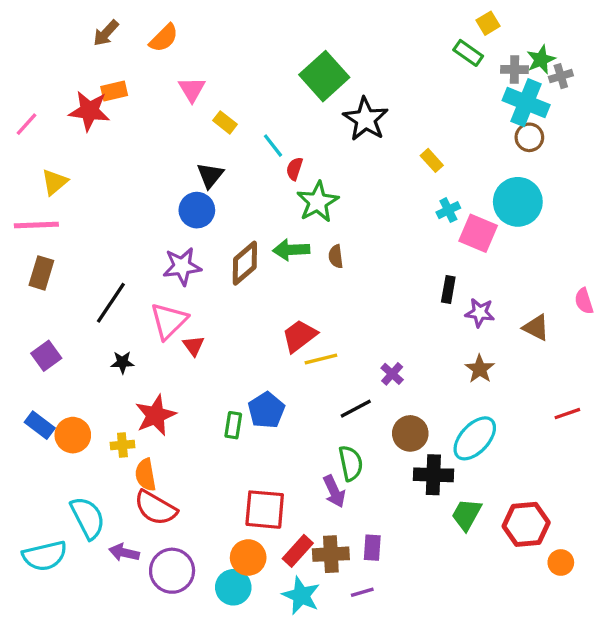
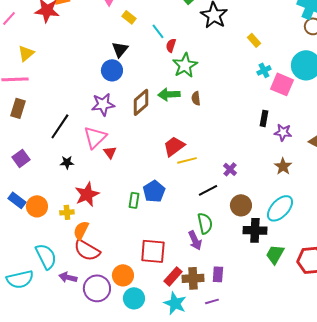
orange semicircle: (146, 475) -> (81, 230), turned 36
orange circle: (248, 558) -> (123, 275), moved

